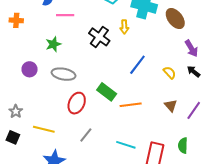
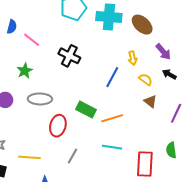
pink line: (65, 15) -> (32, 40), turned 48
yellow arrow: (124, 27) -> (133, 58), moved
brown triangle: (171, 106) -> (150, 101), moved
cyan line: (126, 145) -> (112, 147), moved

